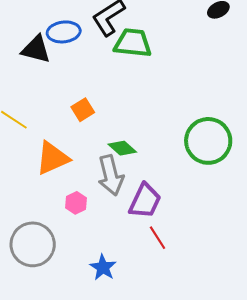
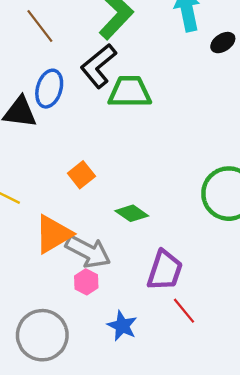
blue ellipse: (64, 32) -> (49, 89), turned -60
gray arrow: (111, 175) -> (88, 251), moved, turned -42
blue star: (103, 267) -> (122, 326), moved

